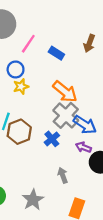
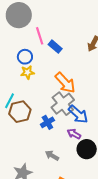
pink line: (28, 44) -> (40, 36), turned -60
blue rectangle: (56, 53) -> (55, 47), moved
gray arrow: (63, 175) -> (52, 156), turned -48

